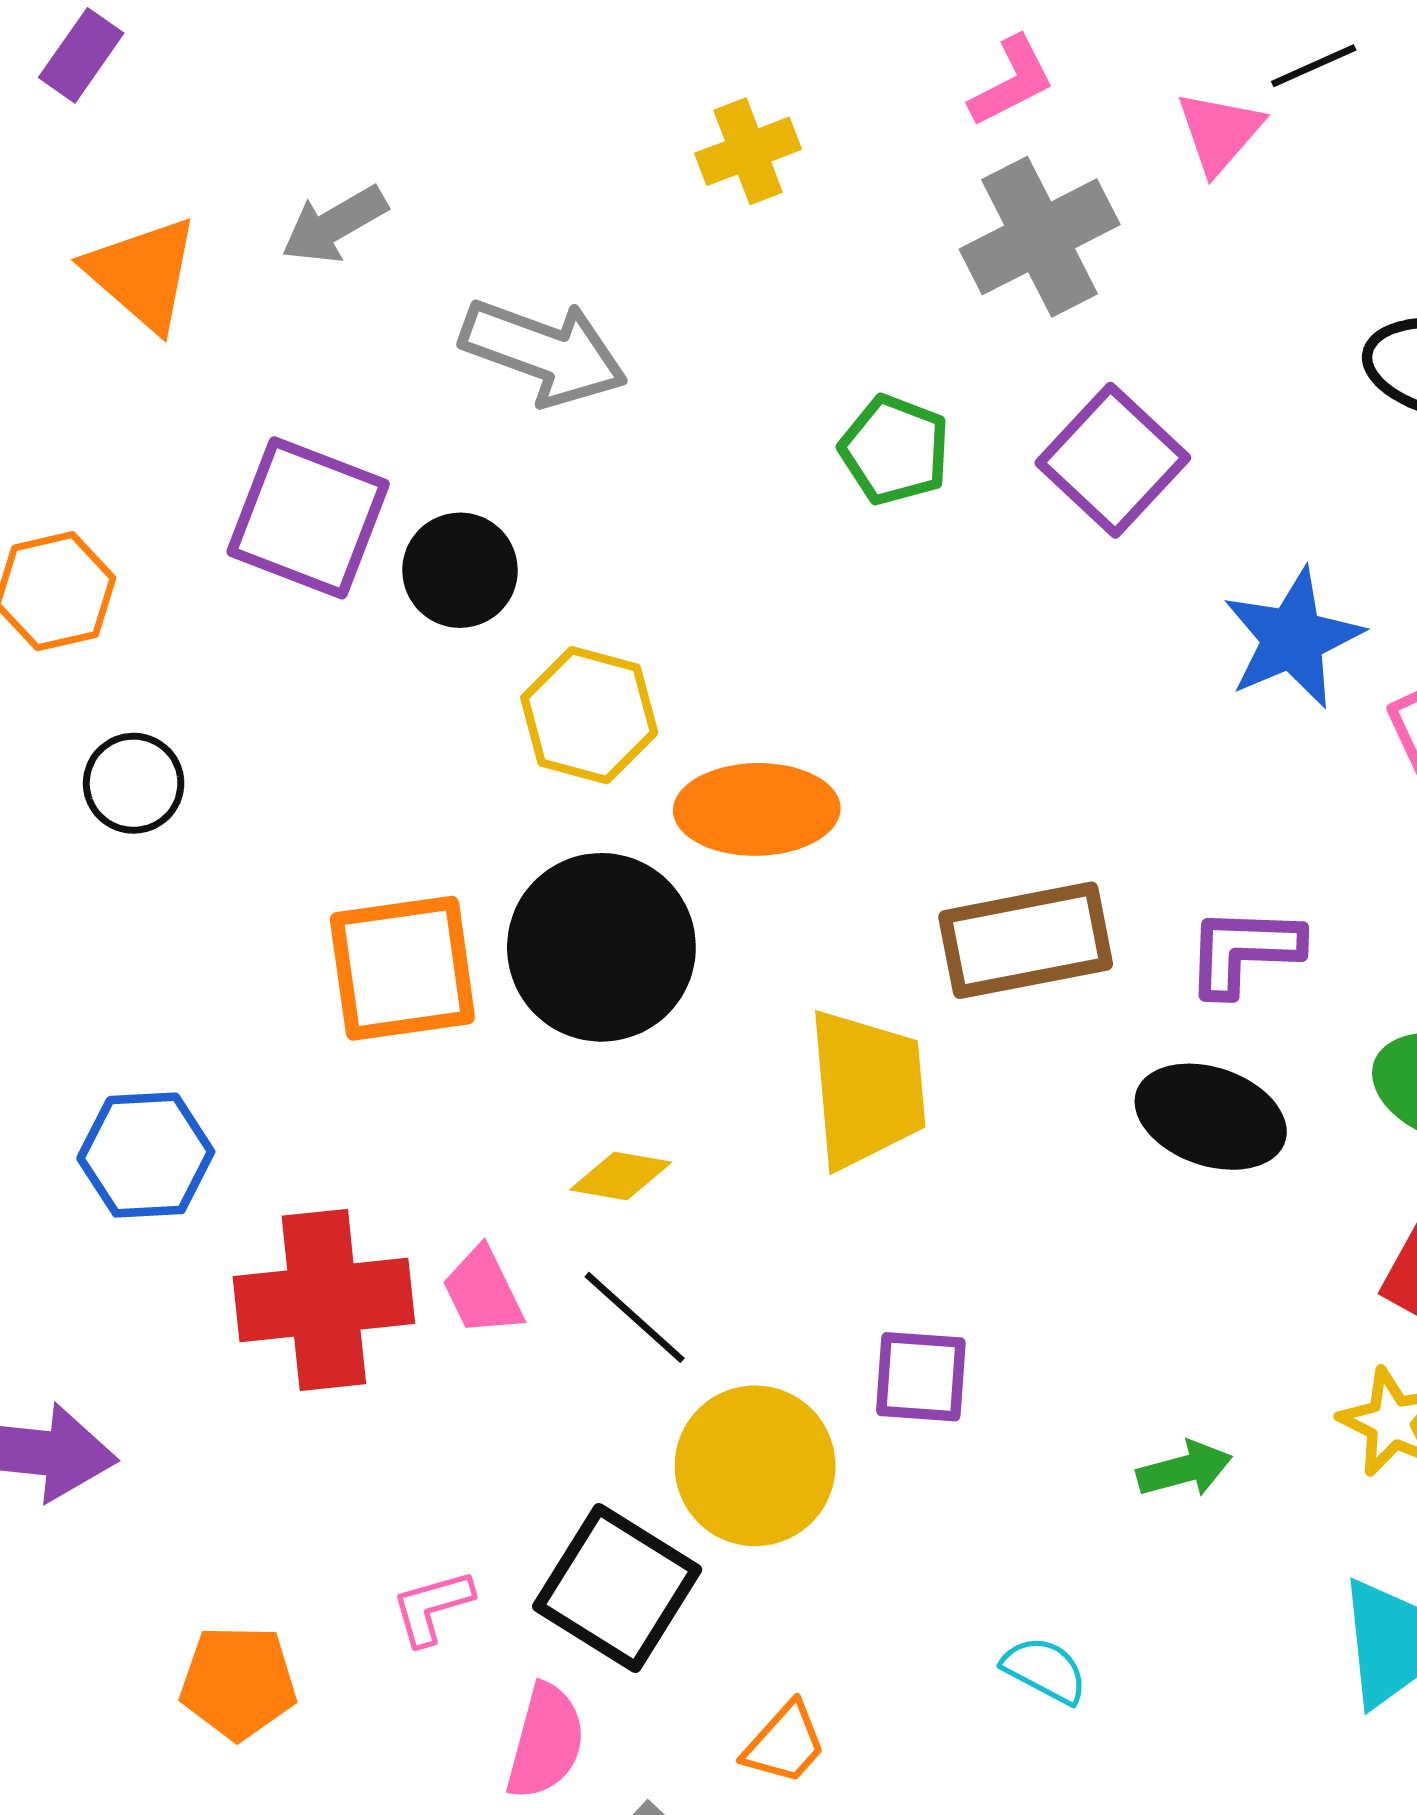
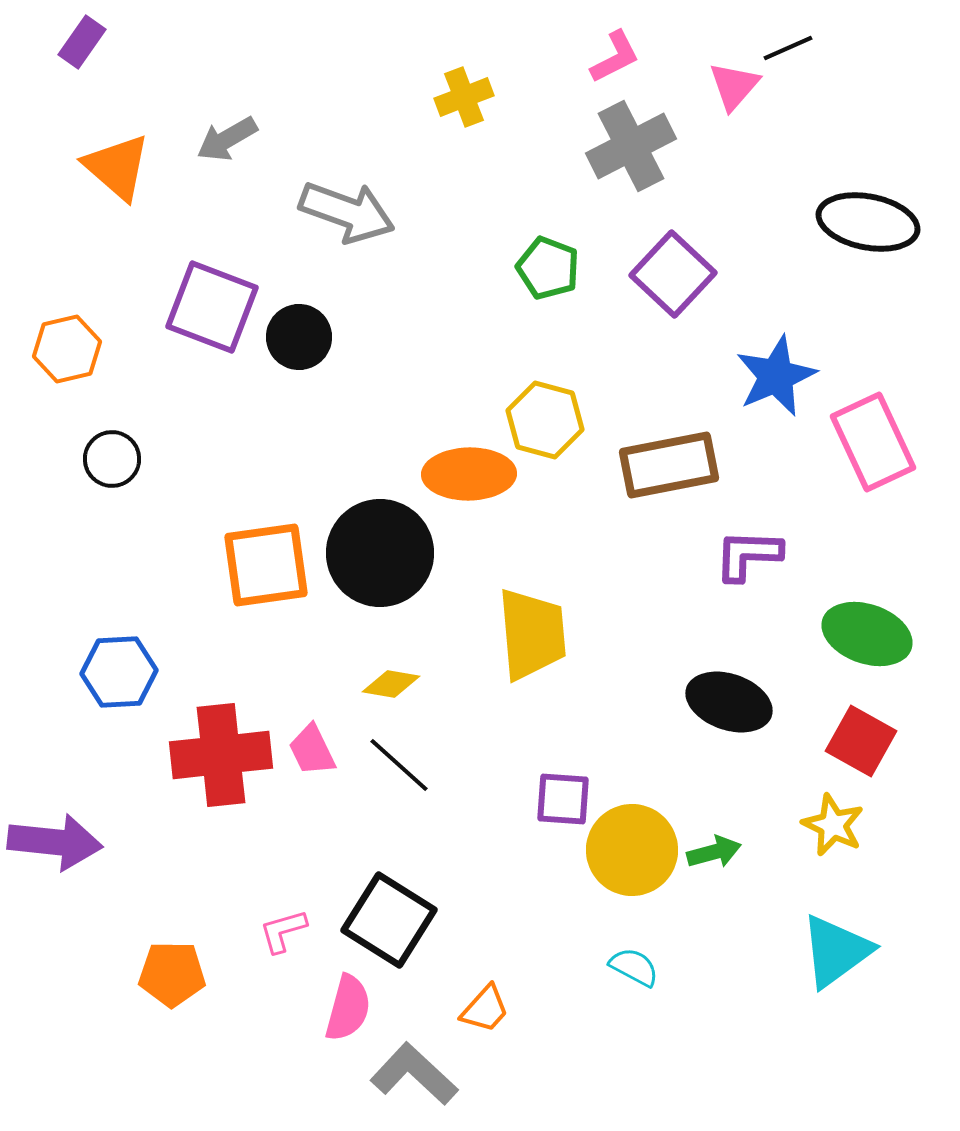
yellow hexagon: (589, 715) -> (545, 420), moved
brown rectangle: (1026, 940) -> (669, 465), moved
black ellipse: (1211, 1117) -> (729, 702), moved
yellow circle: (755, 1466) -> (632, 850), moved

